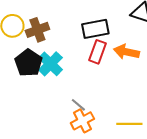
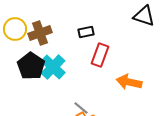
black rectangle: (95, 29) -> (86, 32), moved, size x0.6
orange arrow: (126, 52) -> (129, 82), moved

